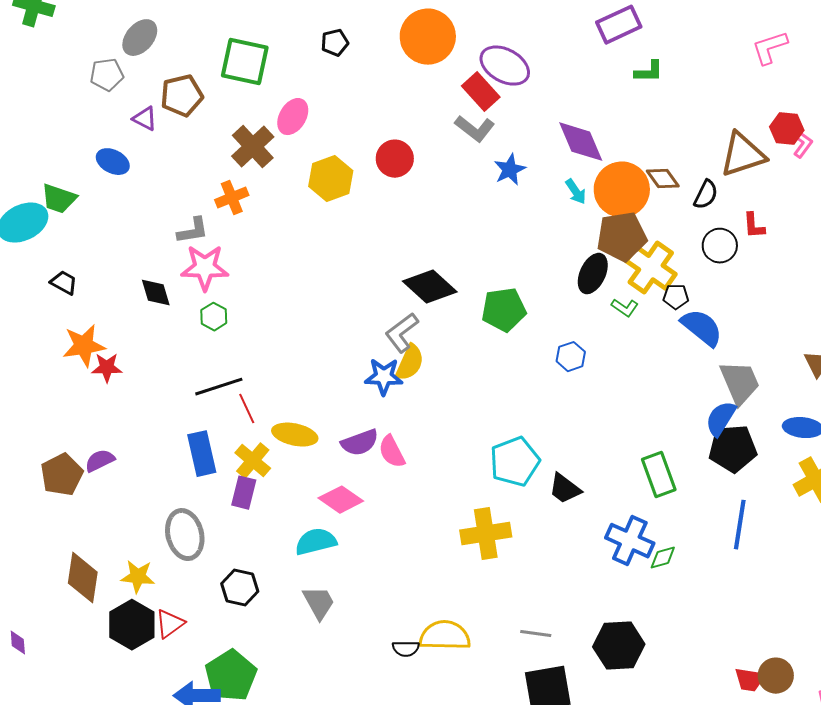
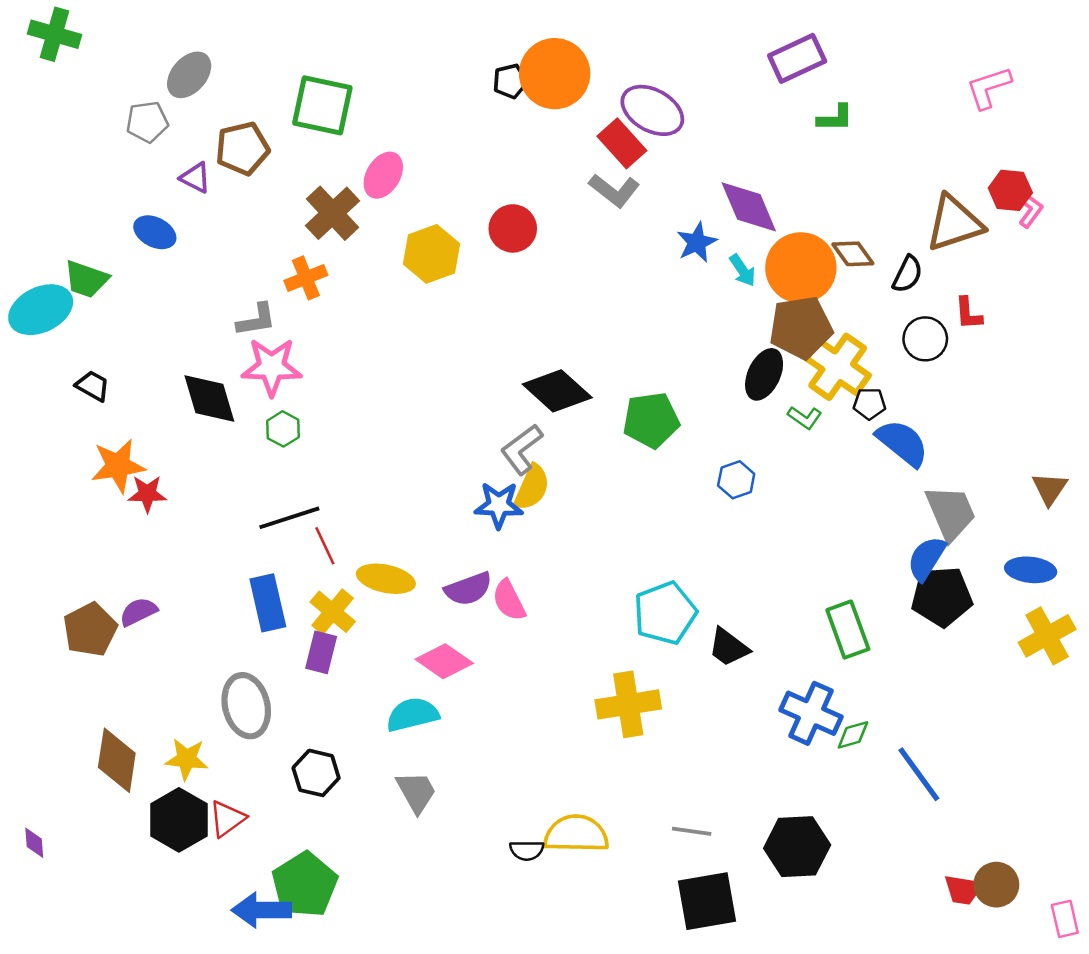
black pentagon: (335, 43) -> (510, 81), moved
blue star: (510, 170) -> (697, 242), moved
black diamond: (156, 293) -> (209, 399), size x1.4
blue line: (740, 525) -> (919, 774), moved, turned -45

